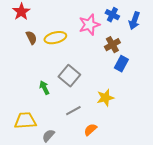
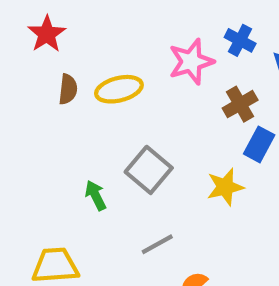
brown semicircle: (31, 38) -> (68, 89), turned 32
yellow star: (105, 98) -> (225, 187), moved

